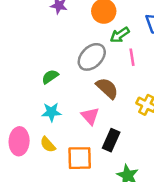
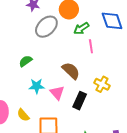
gray ellipse: (92, 57) -> (46, 27), moved
cyan star: (51, 112) -> (37, 86), moved
black rectangle: (111, 140) -> (80, 101), moved

